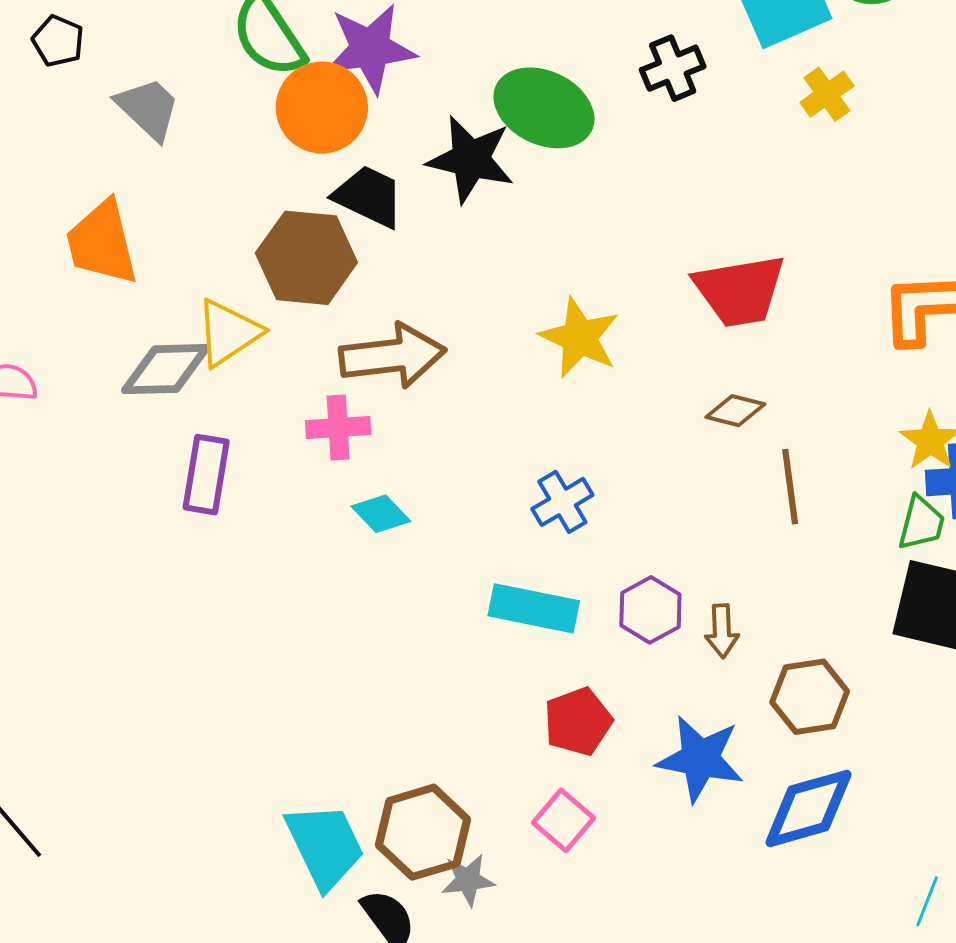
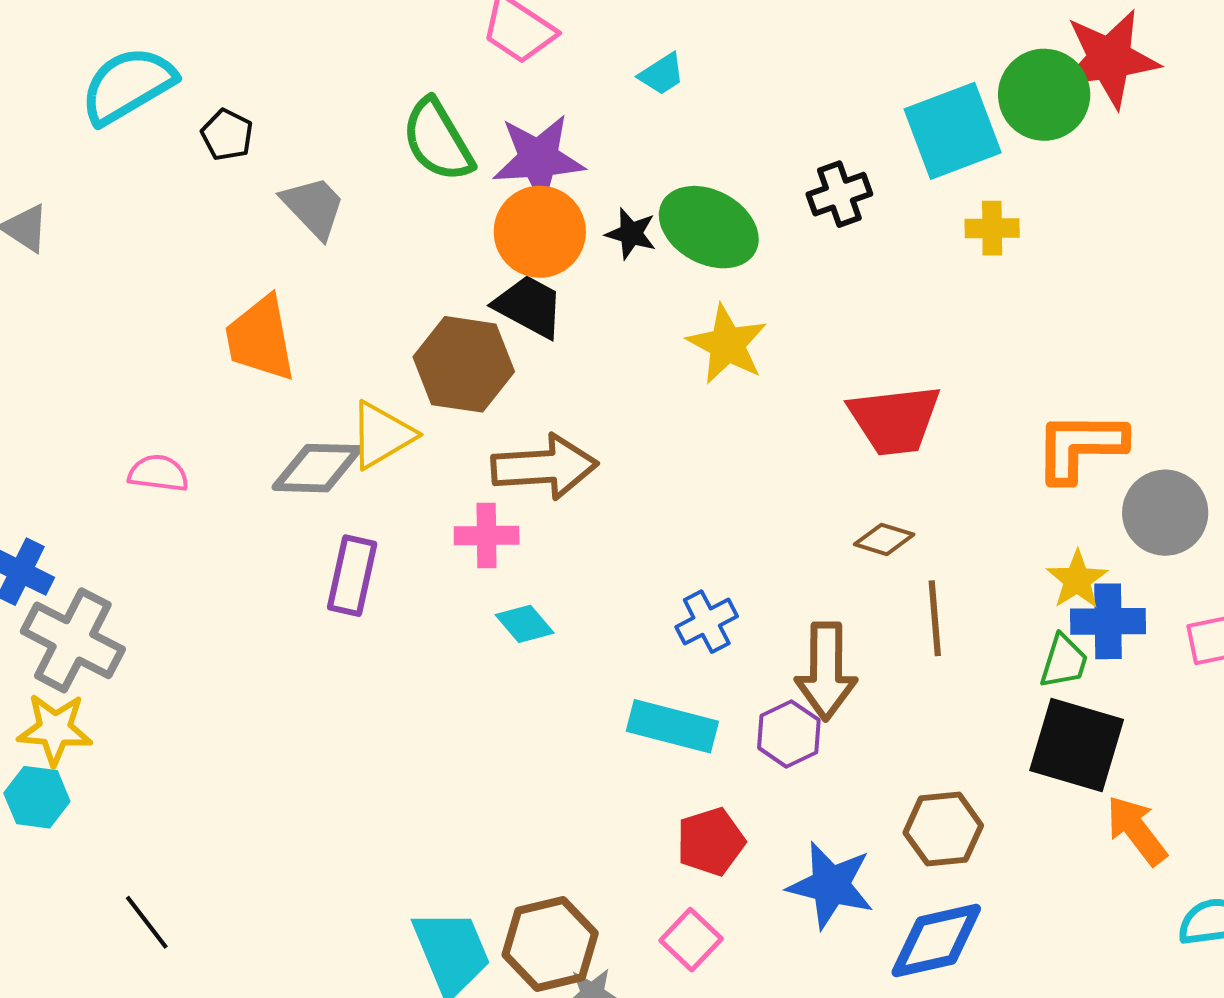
yellow cross: (827, 94) -> (992, 228), turned 32
orange circle: (322, 108) -> (540, 232), moved
black star: (471, 159) -> (631, 234), moved, size x0.6
yellow star: (580, 338) -> (727, 344), moved
brown arrow: (722, 631) -> (826, 671), moved, size x1.8

